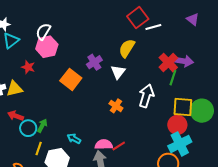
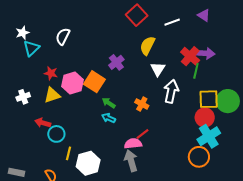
red square: (138, 18) -> (137, 15), moved
purple triangle: (193, 19) -> (204, 15), moved
pink hexagon: (47, 47) -> (72, 83), moved
white triangle: (118, 72) -> (158, 69), moved
yellow triangle: (14, 89) -> (52, 95), moved
green arrow: (42, 126) -> (109, 103), moved, turned -80
cyan arrow: (74, 139) -> (109, 118), moved
red line: (119, 146) -> (143, 134), moved

